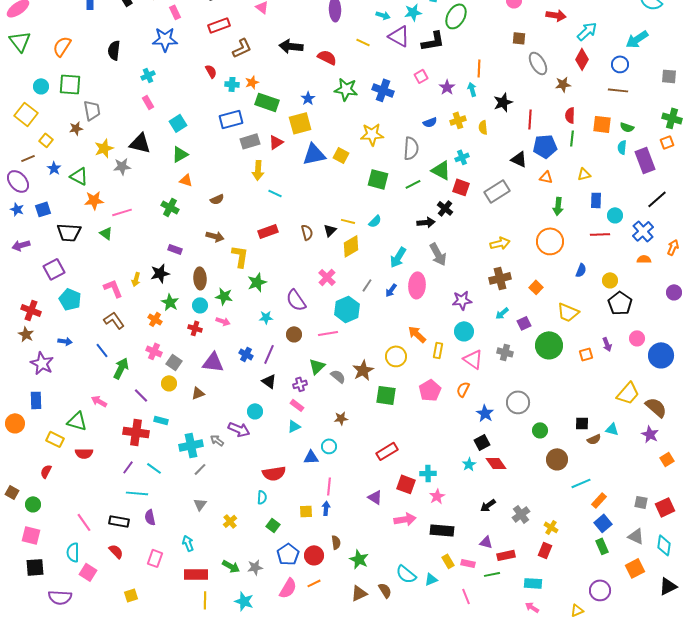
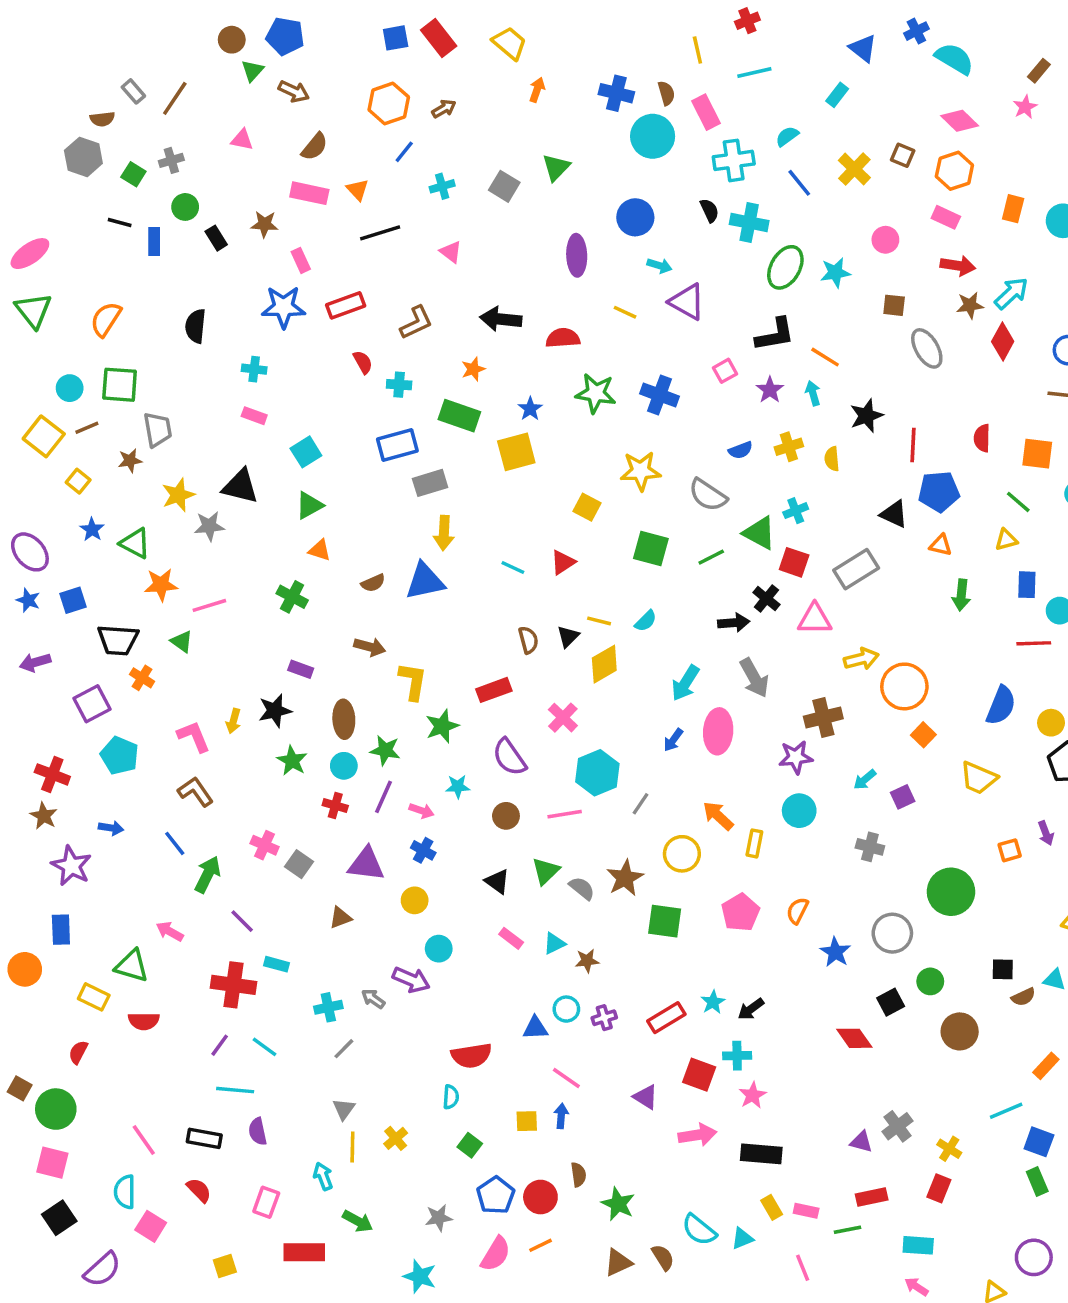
cyan star: (413, 12) -> (835, 273), moved
red rectangle: (219, 25) -> (346, 305), moved
black L-shape: (433, 41) -> (775, 335), moved
red semicircle: (327, 57) -> (563, 338), turned -30
orange line: (479, 68) -> (825, 357), turned -60
cyan cross: (148, 75) -> (254, 369), turned 32
orange star: (252, 82) -> (473, 369), moved
brown star: (563, 84) -> (970, 305), moved
pink rectangle: (148, 102) -> (254, 416), turned -40
green line: (572, 138) -> (1018, 502), moved, turned -56
red triangle: (276, 142) -> (563, 562), moved
gray semicircle: (411, 148) -> (708, 495), turned 120
blue triangle: (314, 154) -> (425, 581), moved
brown line: (28, 158) -> (87, 428), moved
cyan line: (275, 193) -> (513, 567), moved
red rectangle: (268, 231) -> (494, 690), moved
orange circle: (550, 241) -> (904, 686), moved
blue semicircle: (581, 270) -> (1001, 705), size x1.6
brown cross: (500, 278) -> (823, 718), moved
gray line: (367, 285) -> (641, 804), moved
orange cross: (155, 319) -> (142, 678), moved
pink arrow: (223, 321) -> (421, 811), moved
green circle: (549, 345) -> (951, 892), moved
purple line: (269, 354) -> (384, 797), moved
pink triangle: (473, 359) -> (815, 619), moved, turned -35
black triangle: (269, 381) -> (497, 881), moved
yellow circle: (169, 383) -> (415, 900), moved
purple cross: (300, 384) -> (604, 1018), moved
cyan triangle: (294, 426) -> (554, 943), moved
black square: (482, 442) -> (891, 1002), moved
cyan cross: (191, 445) -> (328, 1007), size x0.7
cyan star: (469, 464) -> (713, 1002), moved
cyan line: (581, 483) -> (1006, 1111), moved
pink line: (329, 486) -> (566, 1078), turned -60
orange rectangle: (599, 500) -> (1046, 1066), moved
green circle: (33, 504) -> (56, 1109), size x1.5
black arrow: (488, 505) -> (751, 1009), moved
blue square: (603, 523) -> (1039, 1142), turned -30
purple triangle: (486, 542) -> (861, 1142), moved
green arrow: (231, 566) -> (358, 1221), moved
black square: (35, 567) -> (59, 1218), turned -30
red rectangle: (196, 574) -> (304, 1252), moved
purple semicircle: (60, 597) -> (102, 1269), turned -45
yellow line: (205, 600) -> (352, 1147), moved

